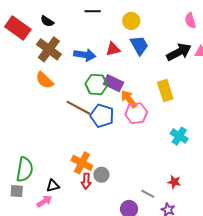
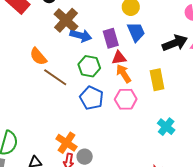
brown cross: (49, 49) -> (66, 20), moved
red triangle: (113, 49) -> (119, 58), moved
purple rectangle: (113, 83) -> (111, 38), moved, turned 42
orange arrow: (129, 99) -> (124, 74), moved
brown line: (78, 108) -> (55, 77), moved

